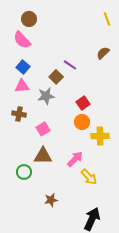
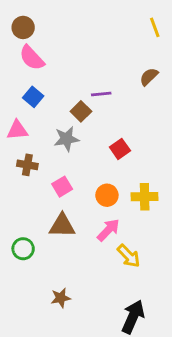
brown circle: (29, 19) -> (23, 27), moved
purple line: (70, 65) -> (101, 94), turned -40
pink triangle: (22, 86) -> (17, 130), moved
orange circle: (82, 122) -> (107, 195), moved
green circle: (24, 172) -> (23, 249), moved
brown star: (51, 200) -> (61, 298), moved

